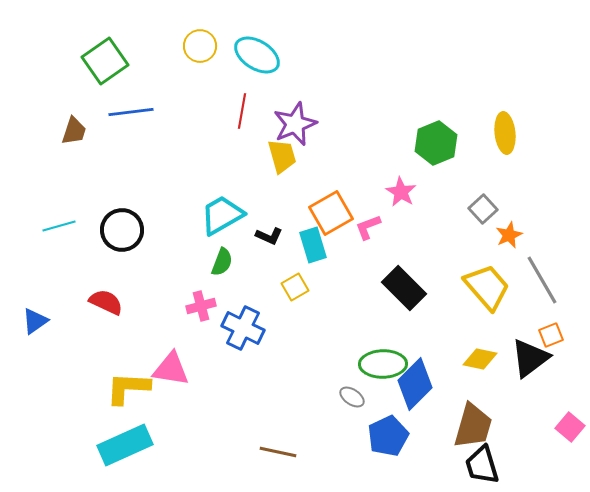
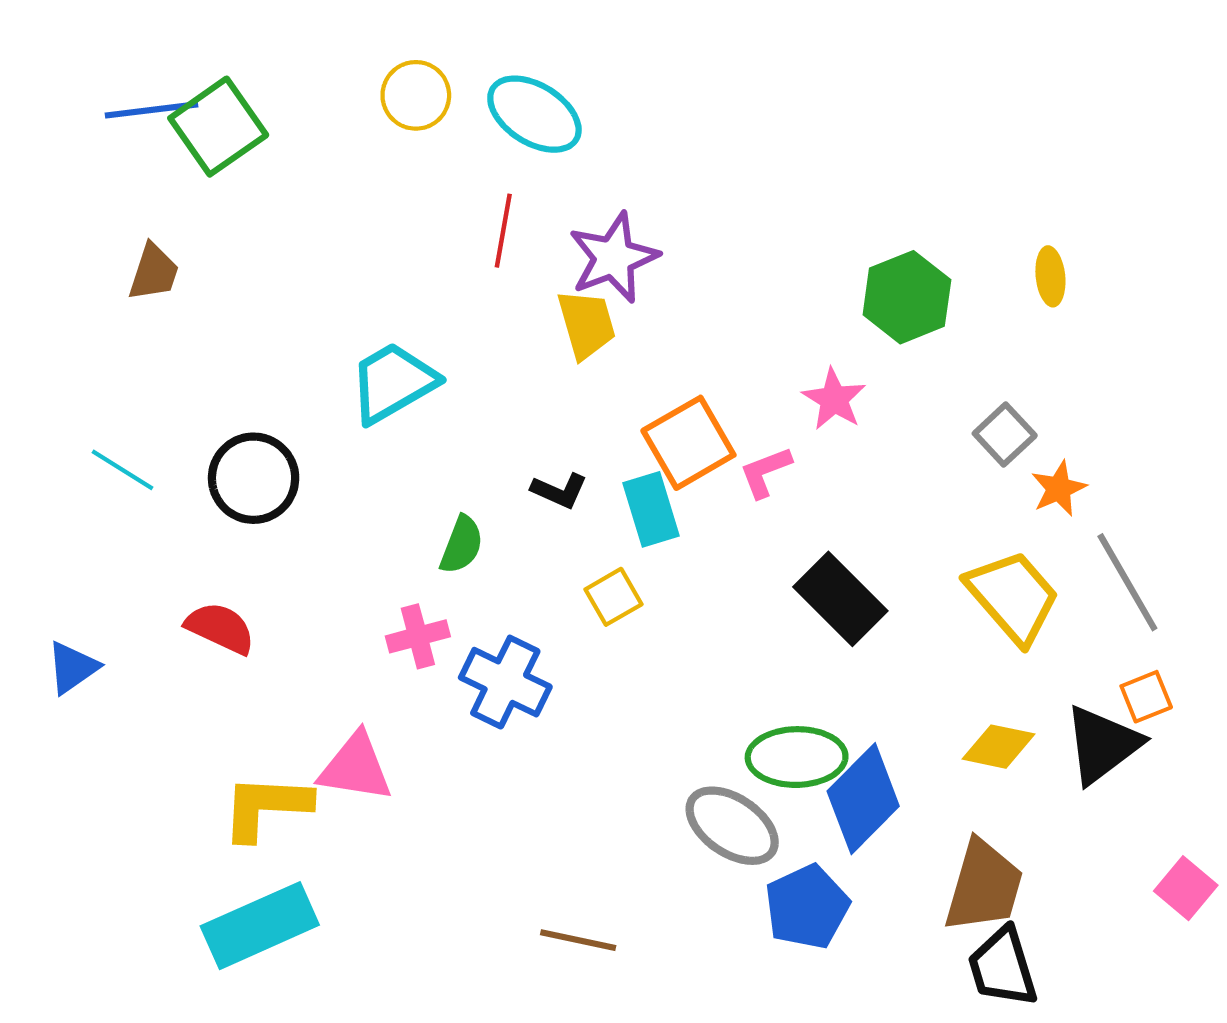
blue line: (131, 112) -> (152, 110), moved
yellow ellipse: (505, 133) -> (1050, 276), size x0.7
cyan trapezoid: (222, 215) -> (393, 382), moved
cyan line: (59, 226) -> (122, 470), turned 48
gray ellipse: (352, 397) -> (732, 826), size x1.8

